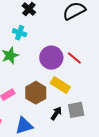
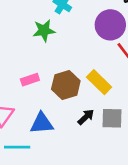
purple circle: (51, 58) -> (110, 25), moved

